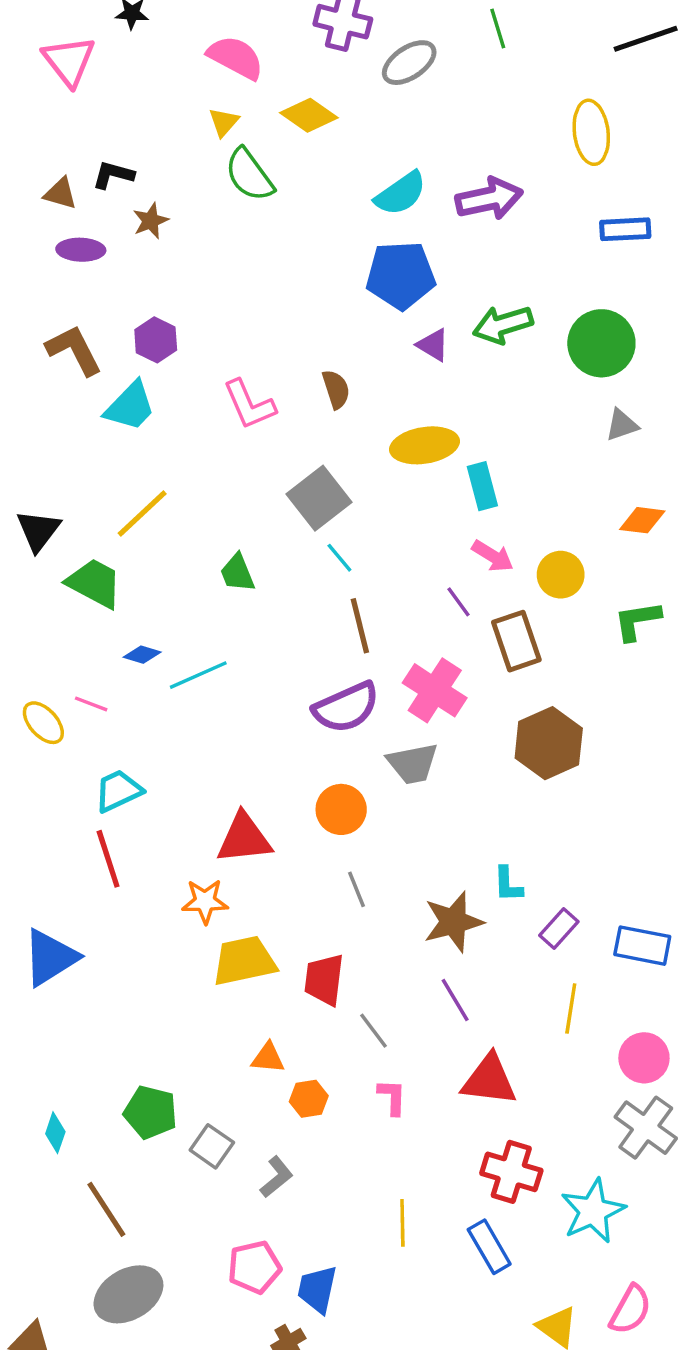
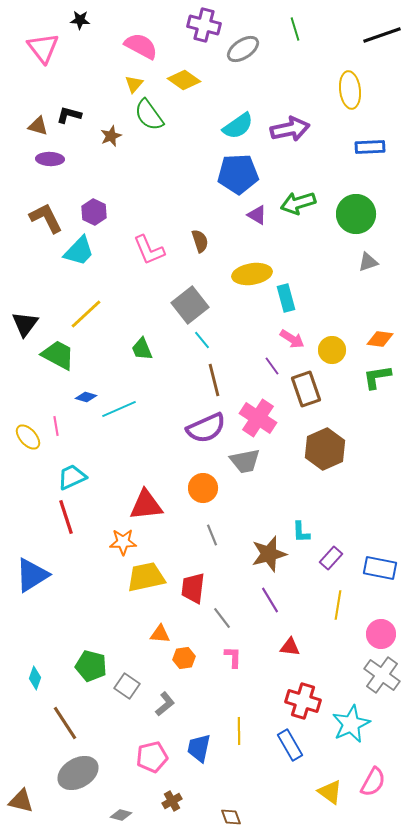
brown star: (151, 221) -> (111, 136), moved
orange diamond: (642, 520) -> (380, 339), moved
pink line: (91, 704) -> (56, 426), turned 60
red triangle: (489, 1080) -> (290, 647), size x0.6
blue trapezoid: (317, 1289) -> (199, 748), moved

